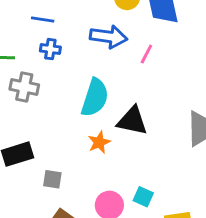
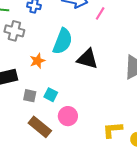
orange star: (99, 142) -> (37, 61), moved
cyan square: (143, 197) -> (51, 95), moved

